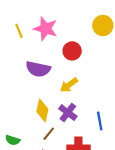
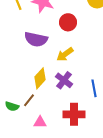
yellow diamond: (42, 110) -> (40, 78), turned 30
brown line: (49, 134) -> (29, 100), moved

